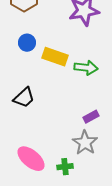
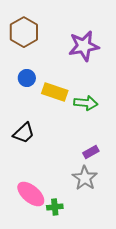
green cross: (65, 167) -> (55, 207), moved

